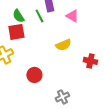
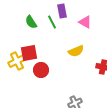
red square: (16, 32) -> (29, 53), moved
red circle: (34, 75) -> (41, 70), moved

